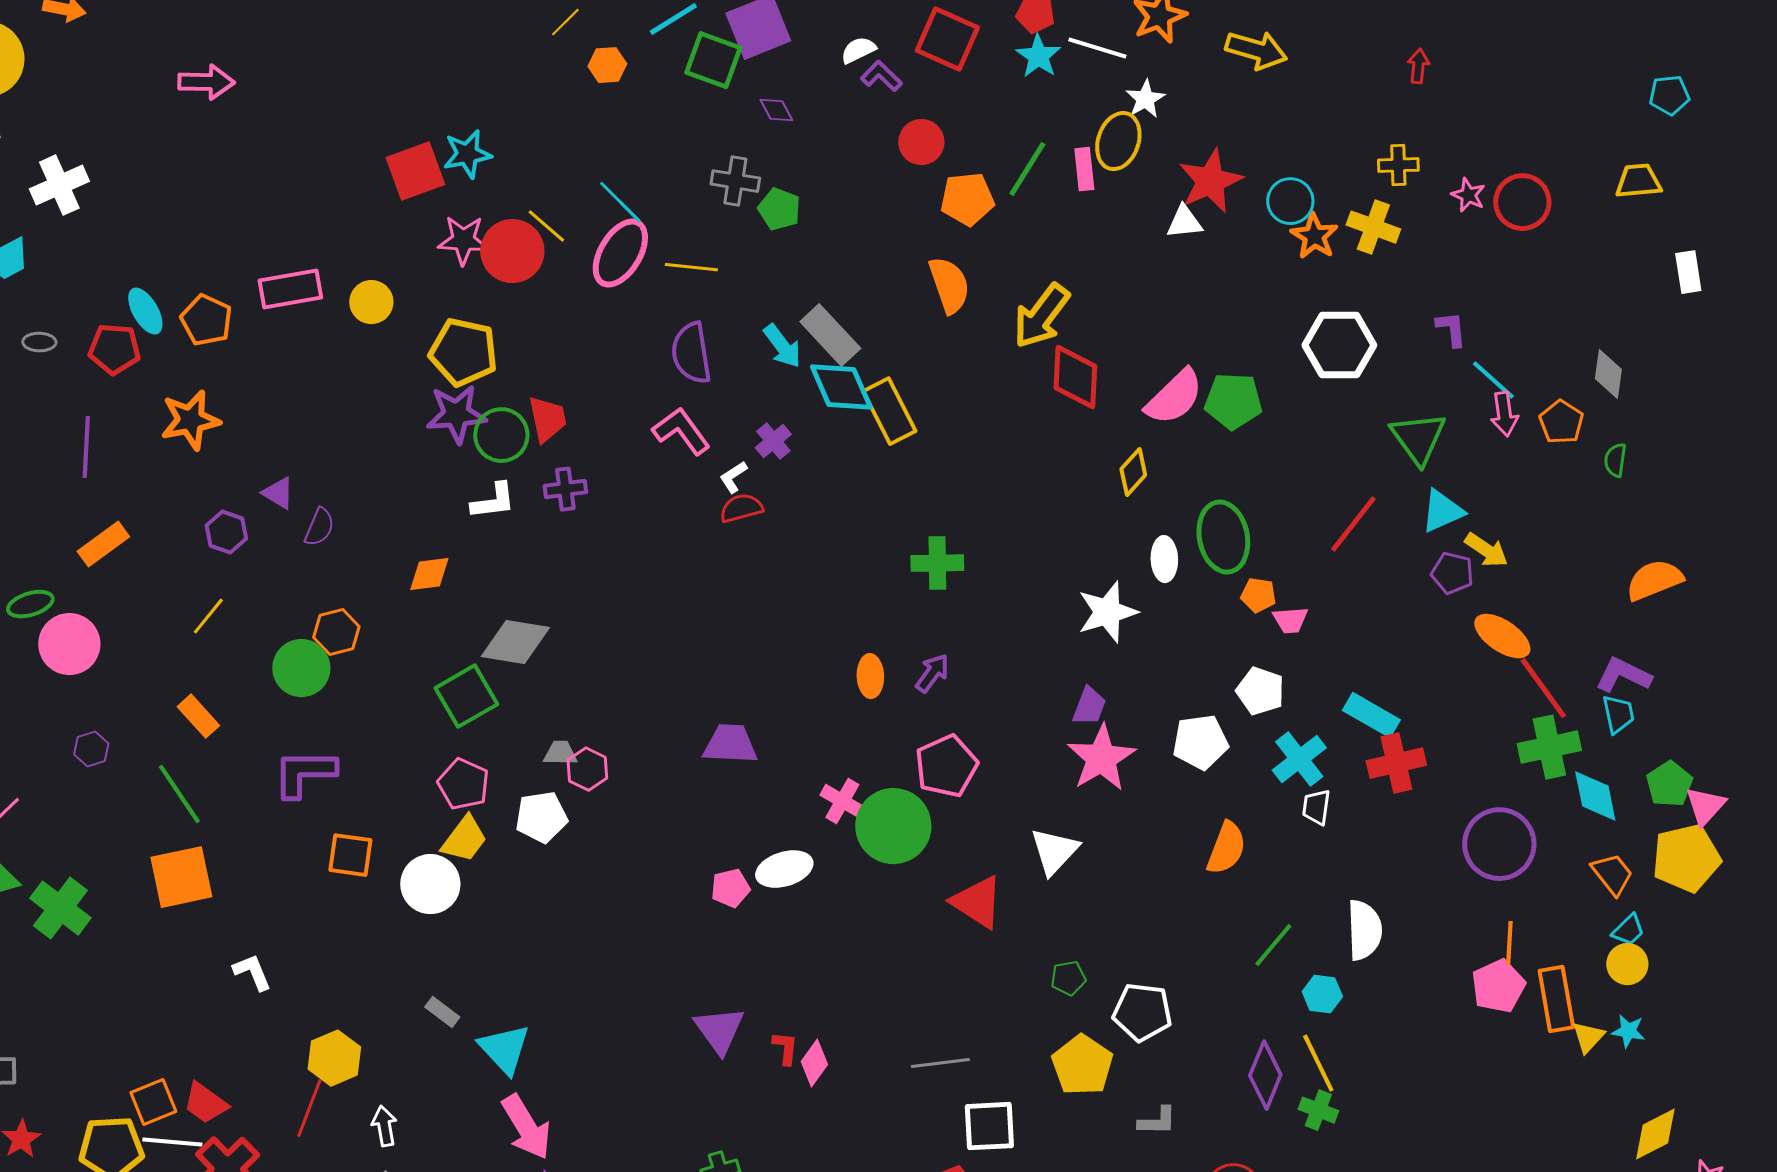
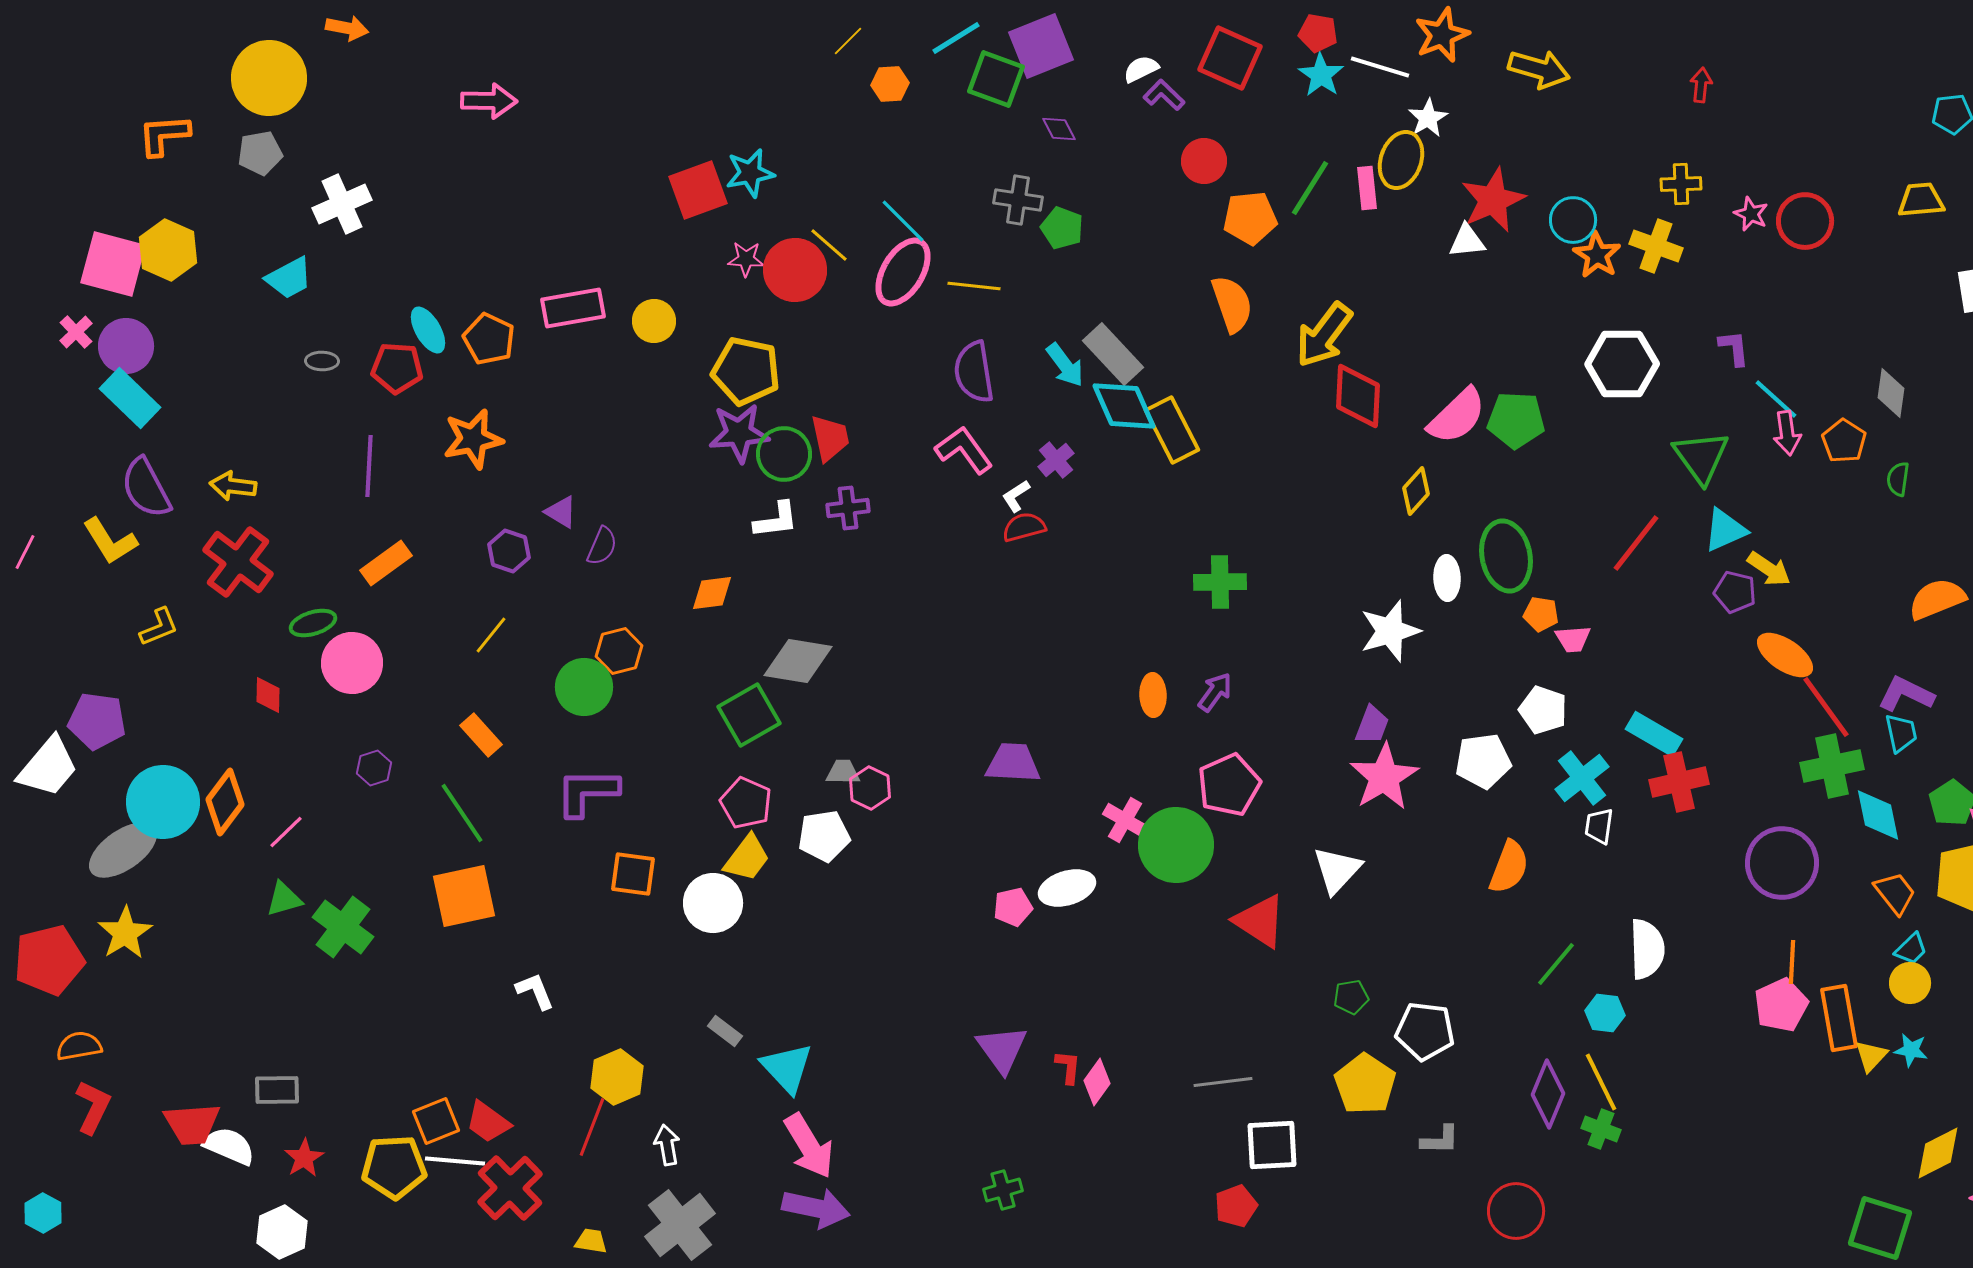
pink star: (463, 240) -> (746, 259), size x0.7

